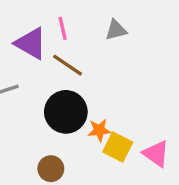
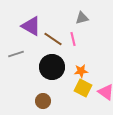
pink line: (63, 28) -> (73, 39), moved
orange star: (99, 130) -> (81, 71), moved

